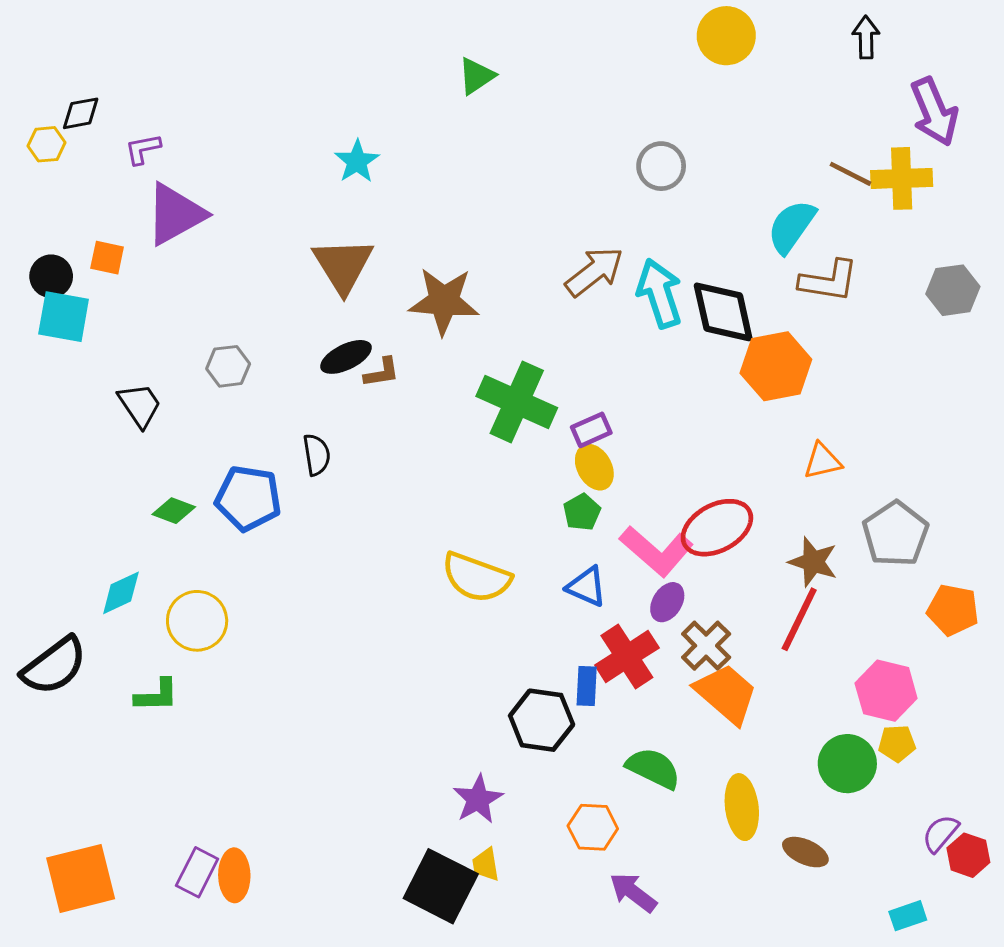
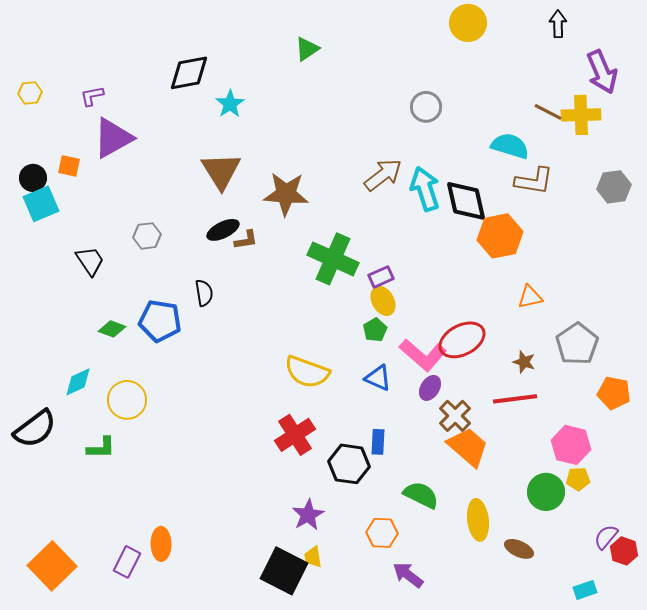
black diamond: (81, 113) -> (189, 73), moved, size x1.6
cyan semicircle: (791, 227) -> (510, 146), turned 72
cyan square: (64, 317) -> (41, 204), turned -33
brown star: (813, 562) -> (524, 362), size x0.7
red line: (799, 619) -> (515, 399), turned 57
red cross: (627, 656) -> (295, 435), moved
orange ellipse: (234, 875) -> (161, 544), moved
orange square: (81, 878) -> (52, 566), turned -30

